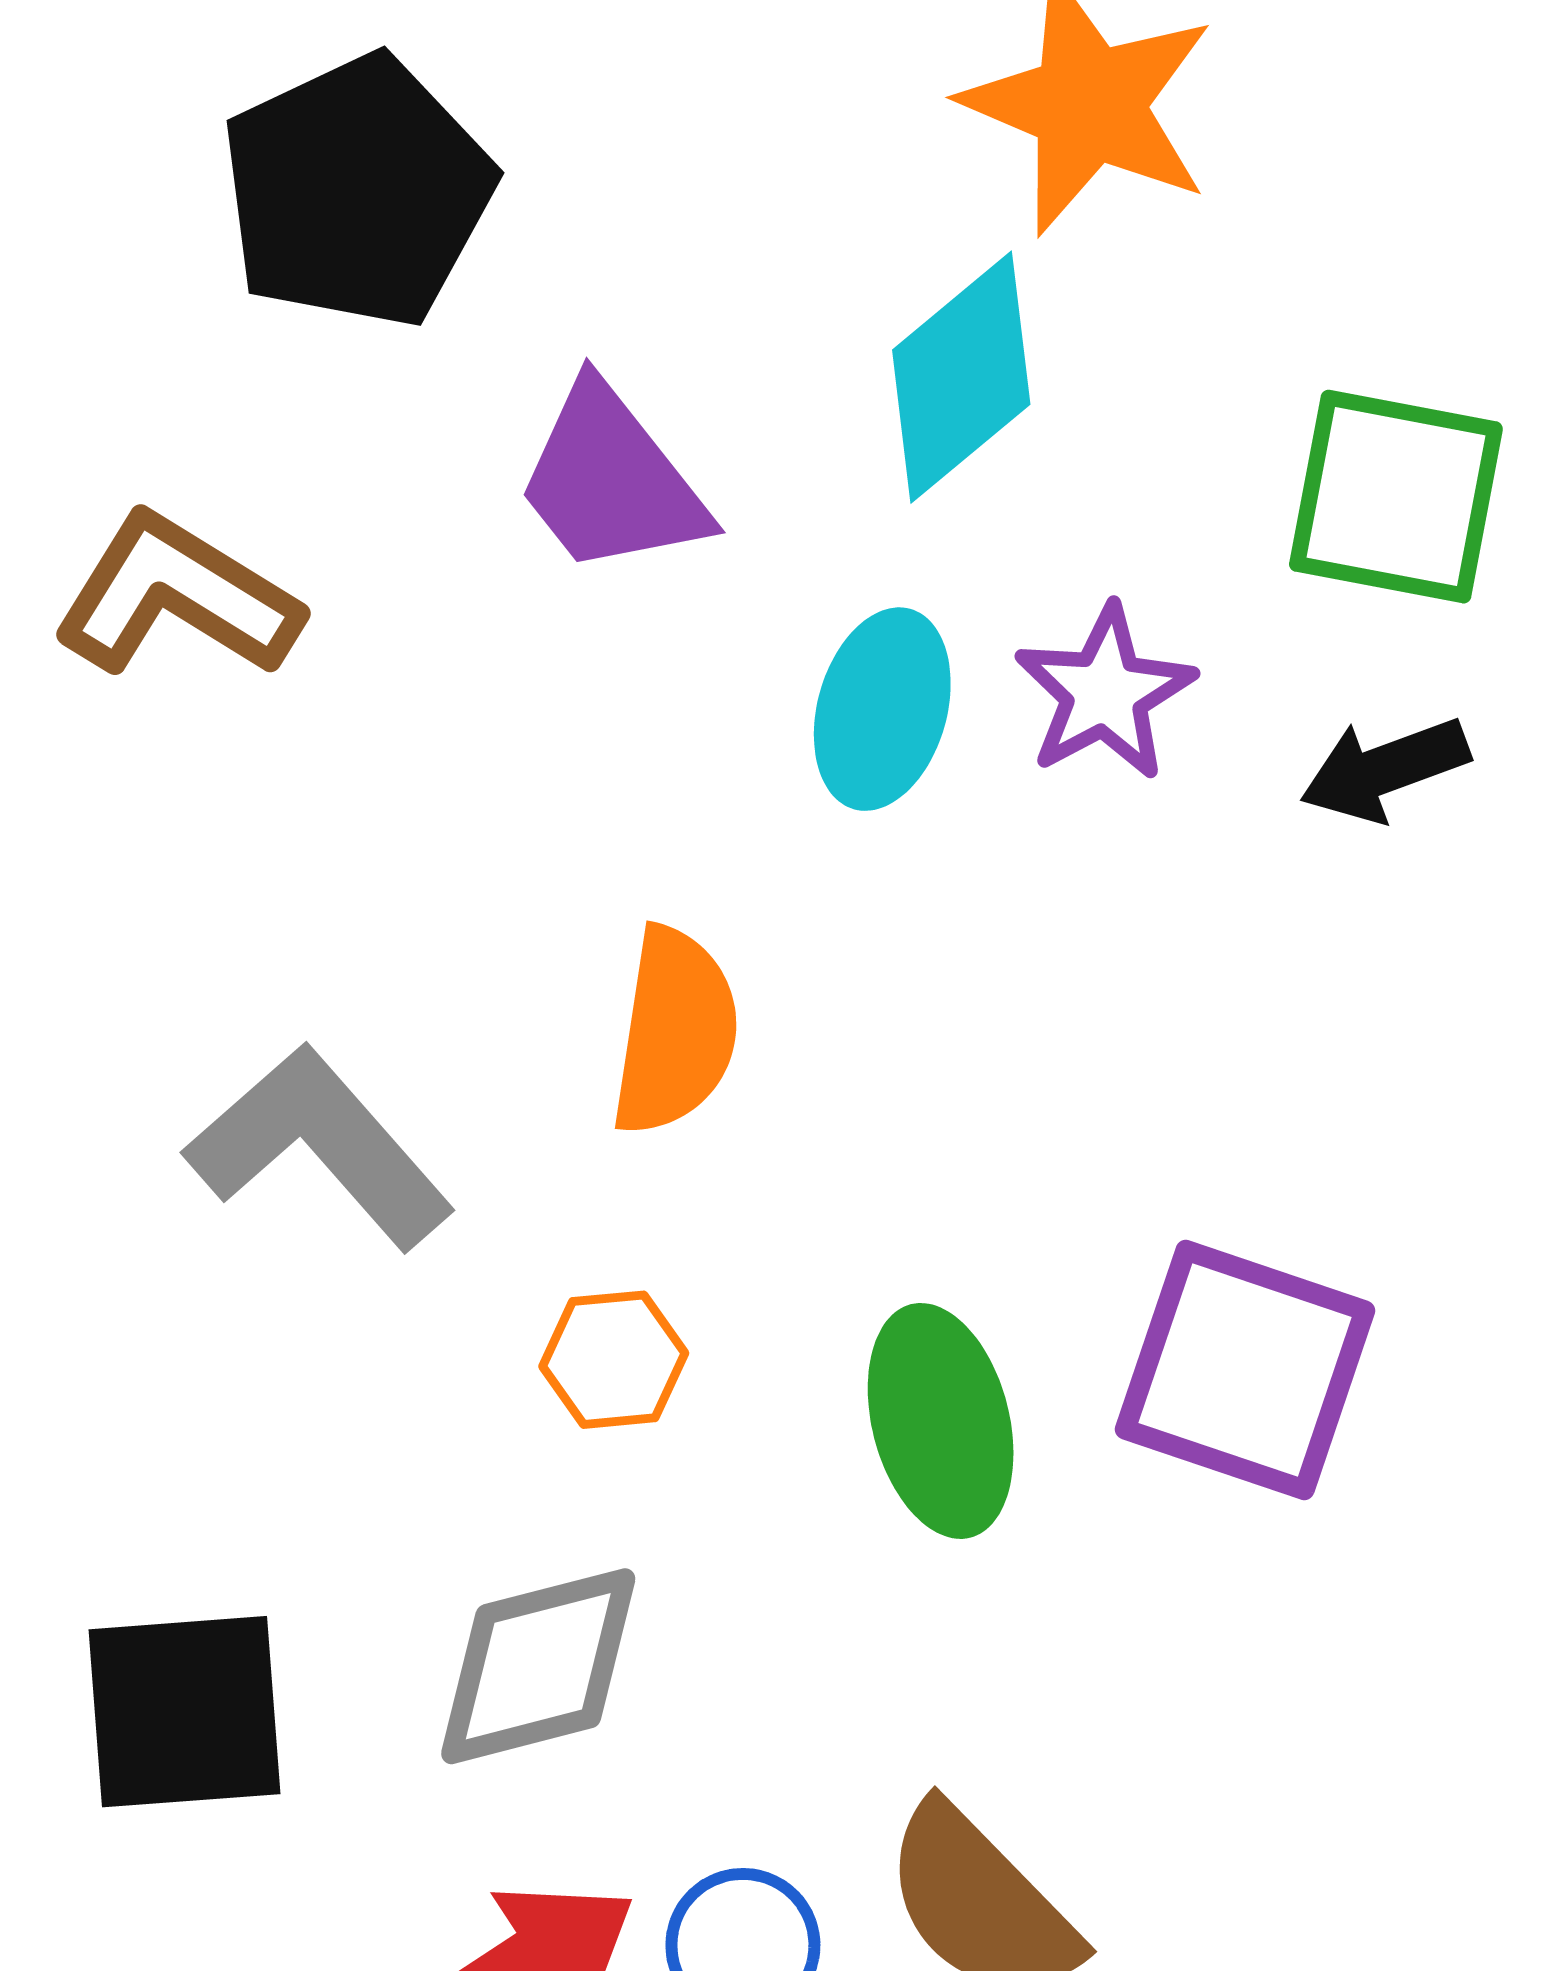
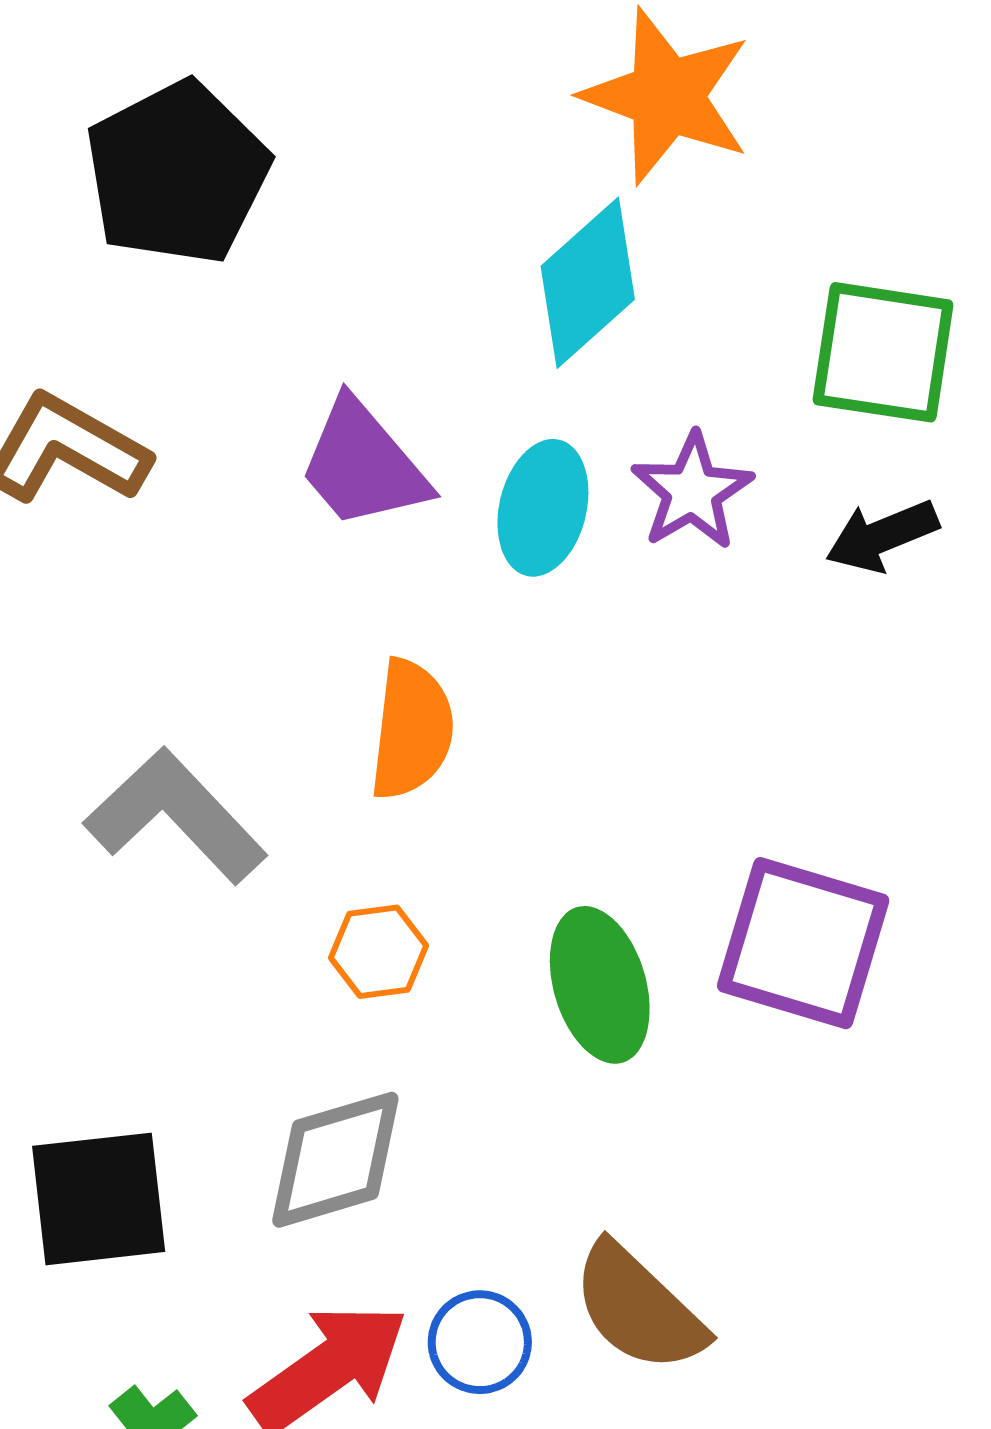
purple trapezoid: (611, 480) -> (363, 465), moved

